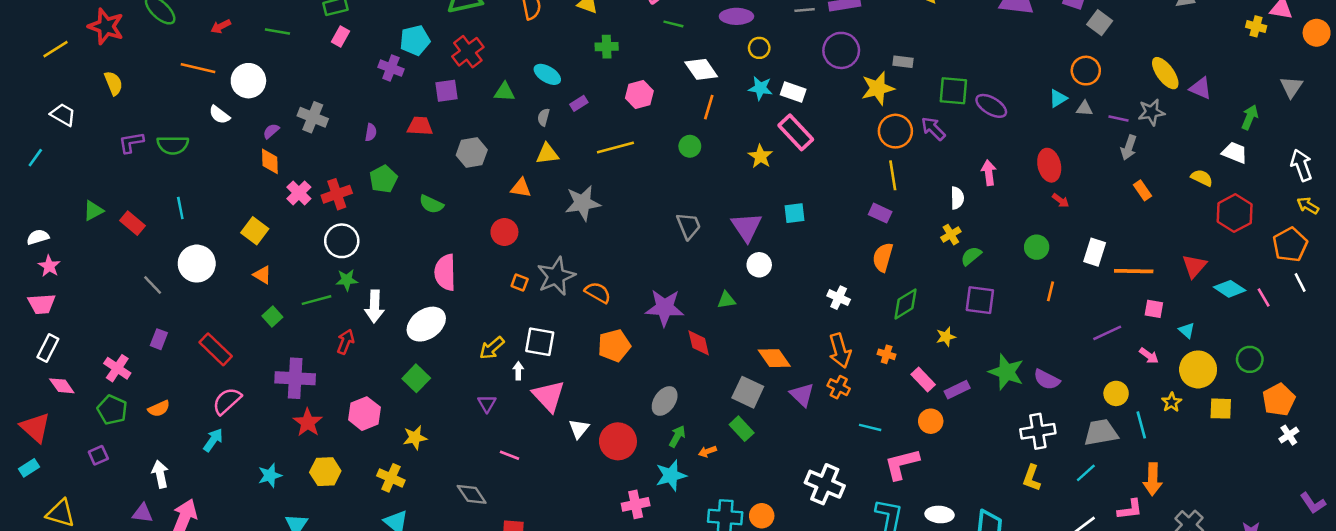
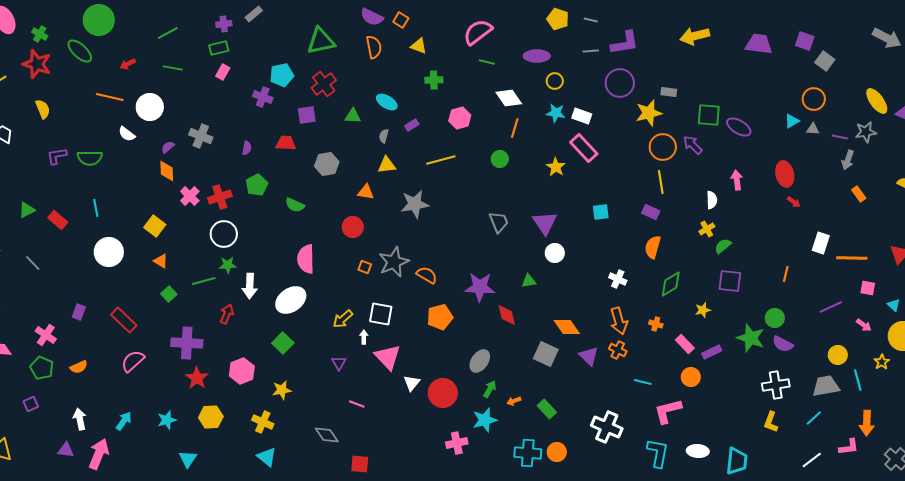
cyan square: (794, 213) -> (601, 212), moved
green circle: (1037, 247) -> (775, 318), moved
gray line: (153, 285) -> (33, 263), moved
green rectangle: (742, 429) -> (547, 409), moved
cyan arrow: (213, 440) -> (124, 421), moved

